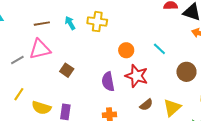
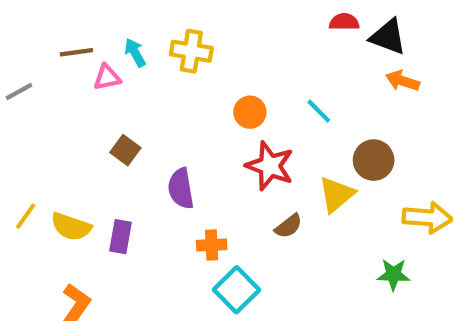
pink triangle: (40, 49) -> (107, 77), moved, size x0.6
gray line: (17, 60) -> (19, 91), moved
purple semicircle: (108, 82) -> (181, 189), moved
yellow line: (19, 94) -> (26, 216), moved
yellow triangle: (172, 108) -> (336, 194), moved

